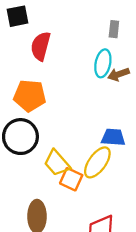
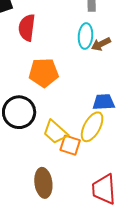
orange pentagon: (30, 96) -> (44, 73), moved

